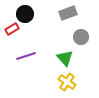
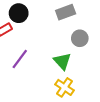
purple line: (26, 56) -> (20, 59), turned -36

